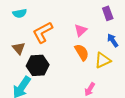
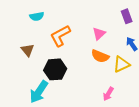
brown triangle: (19, 48) -> (28, 50), moved
orange semicircle: (82, 52) -> (100, 56), turned 144

